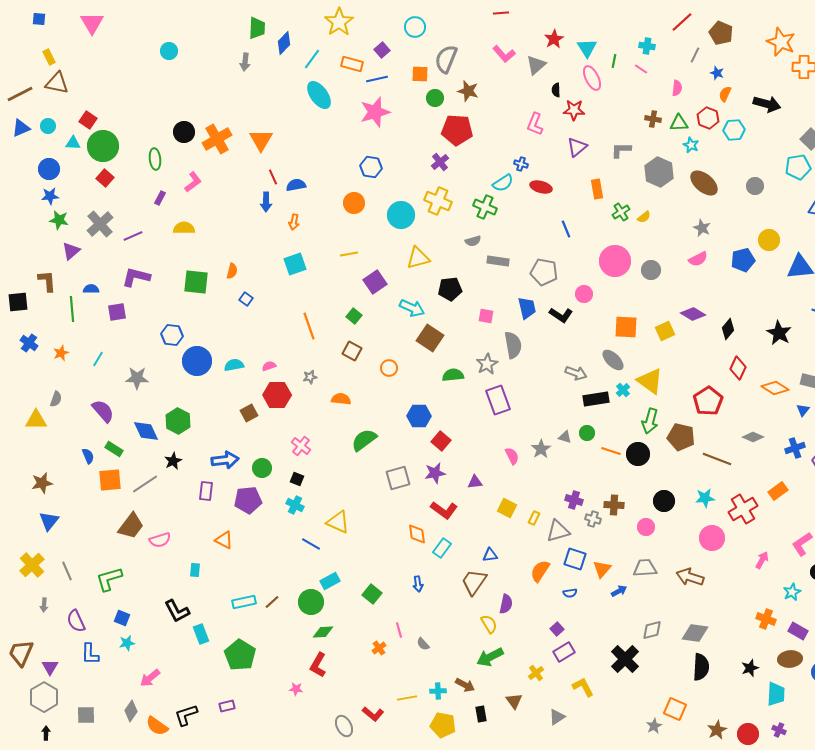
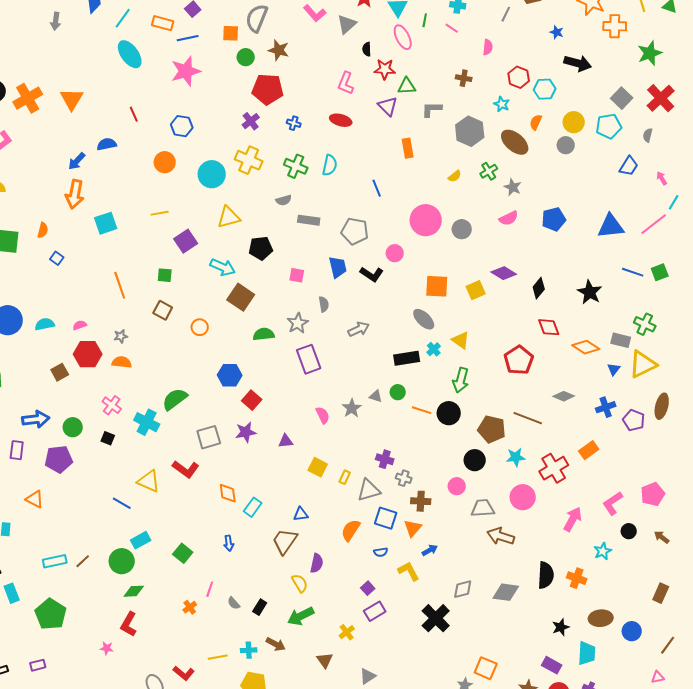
blue star: (717, 73) -> (557, 32), moved
orange semicircle: (725, 94) -> (536, 122), moved
green triangle: (679, 123) -> (407, 86), moved
purple triangle: (577, 147) -> (388, 106), turned -35
blue cross: (521, 164) -> (294, 123), moved
red line: (273, 177) -> (134, 114), moved
cyan semicircle: (503, 183) -> (330, 165), moved, turned -45
red ellipse: (541, 187) -> (341, 120), moved
blue arrow: (266, 202) -> (77, 161), turned 42
green cross: (621, 212) -> (489, 171), moved
orange arrow: (294, 222) -> (75, 194), moved, size x1.8
yellow circle: (769, 240) -> (574, 122), moved
green square: (354, 316) -> (165, 275), turned -35
gray semicircle: (513, 345) -> (324, 304), size x0.6
red diamond: (738, 368) -> (549, 327), turned -45
gray arrow: (576, 373) -> (359, 329), moved, turned -45
yellow triangle: (650, 381) -> (461, 340), size x0.7
orange semicircle: (341, 399) -> (122, 362), moved
brown pentagon: (681, 437) -> (492, 429), moved
cyan cross: (295, 505) -> (147, 422), moved, size x1.4
brown cross: (614, 505) -> (421, 501), moved
red L-shape: (444, 510) -> (186, 469), moved
pink arrow: (762, 560) -> (573, 519), size x1.4
gray trapezoid: (645, 568) -> (483, 508), moved
pink line: (399, 630) -> (210, 589), turned 35
purple rectangle: (798, 631) -> (552, 665), moved
black semicircle: (701, 667) -> (546, 575), moved
yellow L-shape: (583, 687) -> (409, 571), moved
black rectangle: (481, 714) -> (260, 607), moved, turned 42

